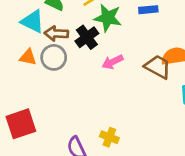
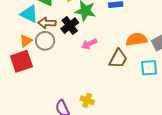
orange triangle: (28, 57) -> (26, 41), turned -48
brown trapezoid: (158, 67) -> (118, 59), moved, turned 90
red square: (21, 124) -> (21, 61), moved

